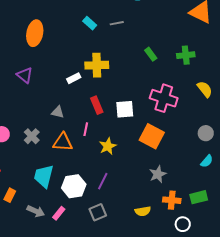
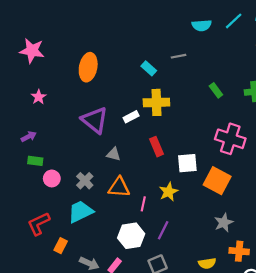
cyan rectangle: (90, 23) -> (149, 68), moved
purple triangle: (25, 75) -> (95, 120), moved, size x1.5
white square: (125, 109) -> (187, 163), moved
pink line: (86, 129) -> (143, 204), moved
cyan trapezoid: (44, 176) -> (80, 212), moved, turned 50

